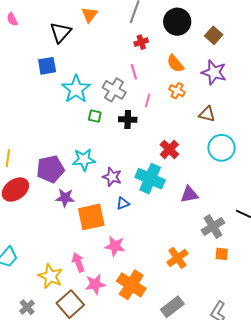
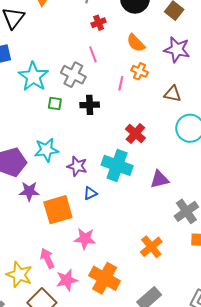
pink line: (148, 100) -> (121, 83), moved

